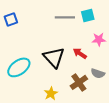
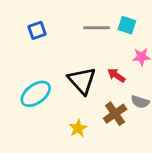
cyan square: (88, 15) -> (127, 25), turned 32
blue square: (11, 19) -> (37, 30), moved

